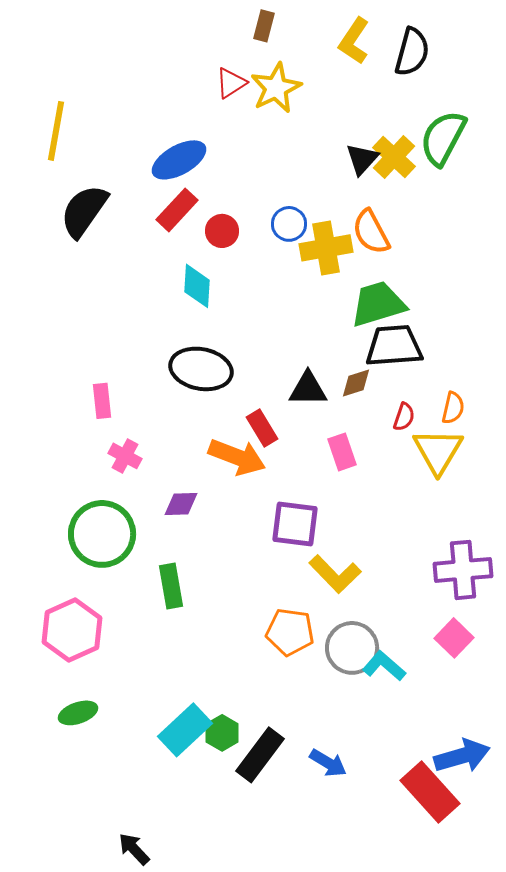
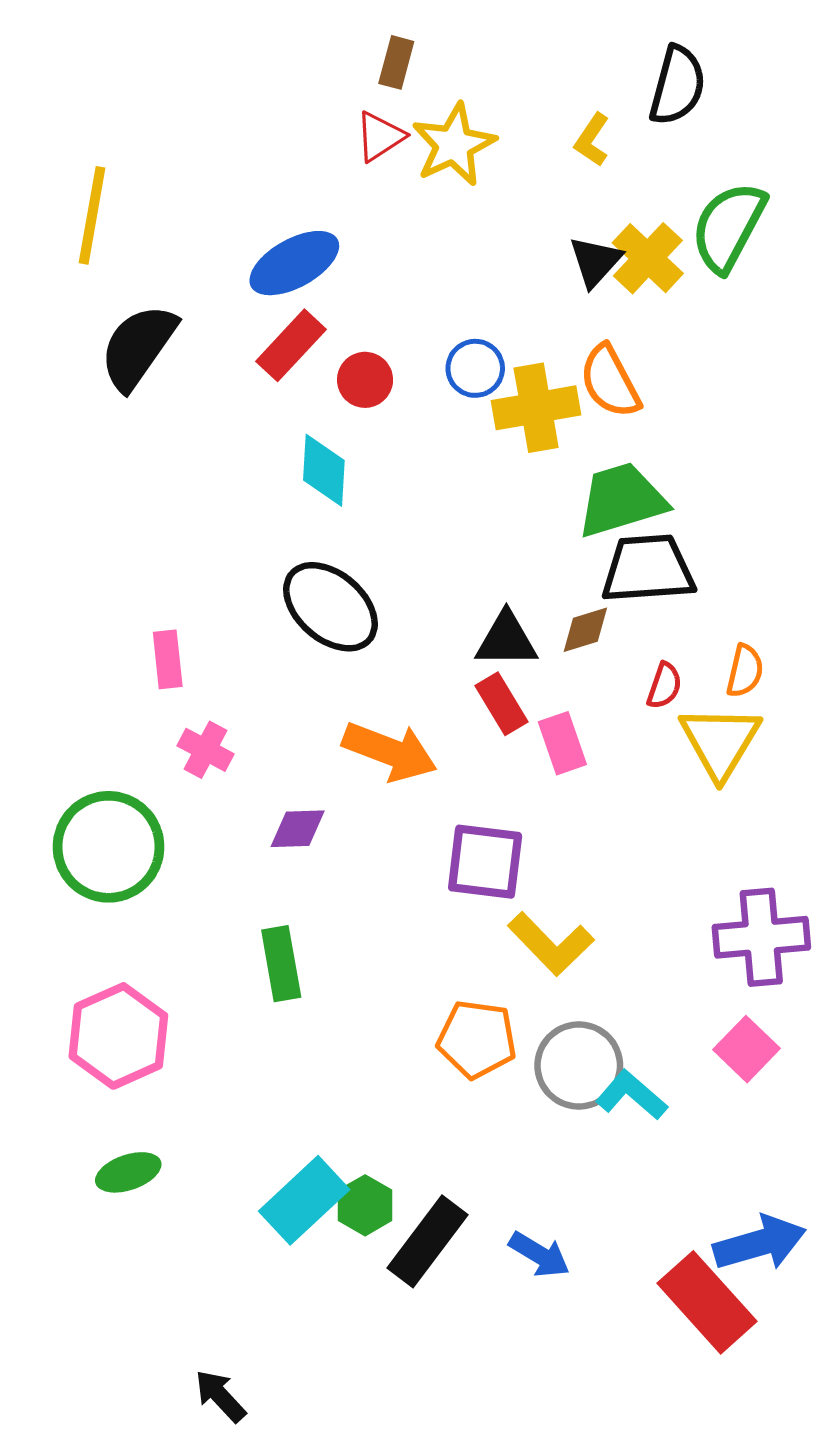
brown rectangle: (264, 26) -> (396, 62), moved
yellow L-shape: (354, 41) -> (592, 140), moved, size x0.7
black ellipse: (201, 369) -> (330, 607), turned 30
red rectangle: (262, 428) -> (502, 704), moved
green circle: (102, 534) -> (109, 847), moved

